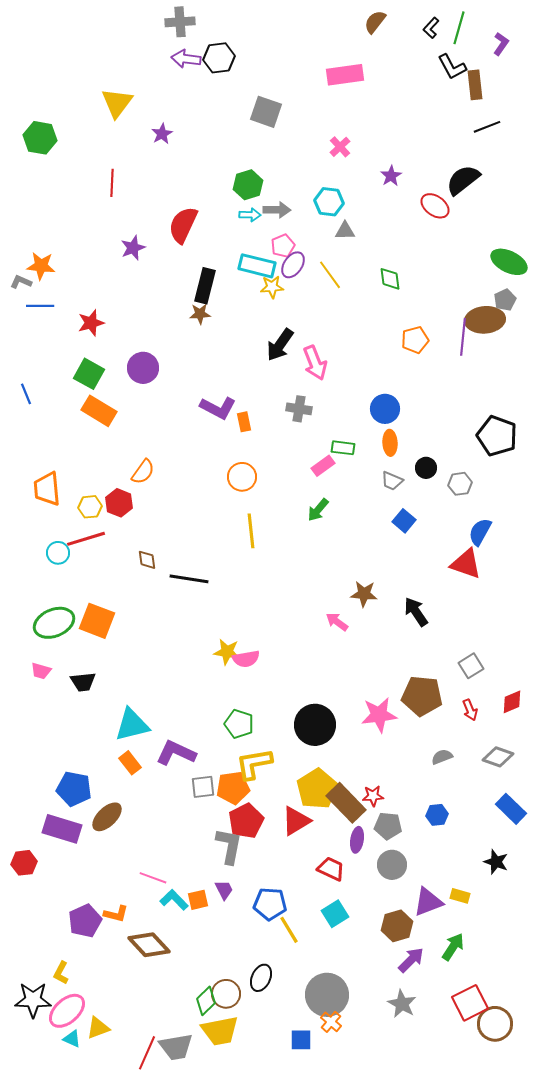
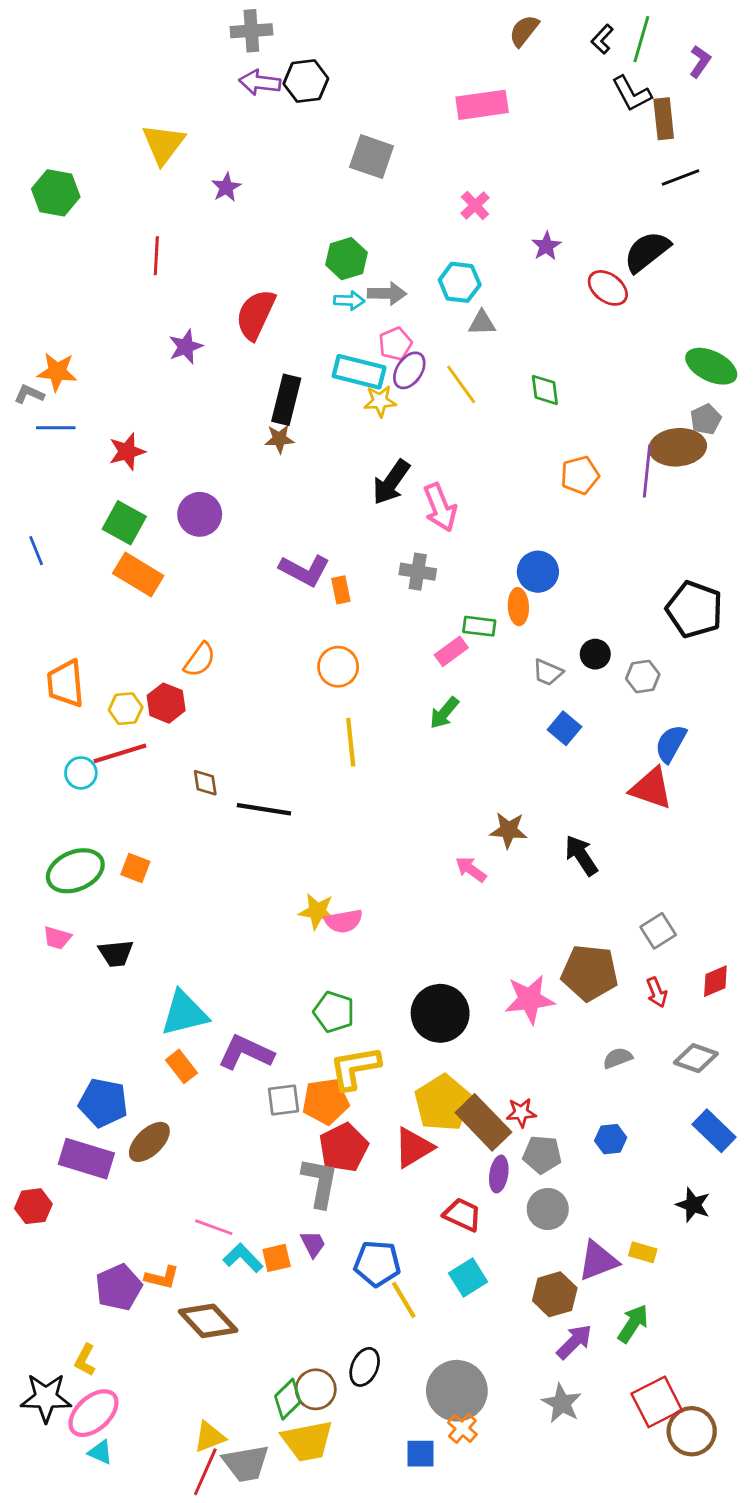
orange ellipse: (390, 443) -> (518, 607), moved
orange square: (97, 621) -> (135, 868), size x0.6
yellow triangle: (98, 1028) -> (209, 1437), moved

